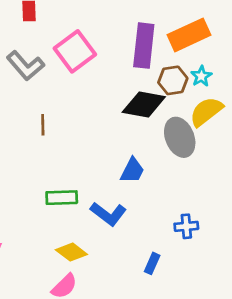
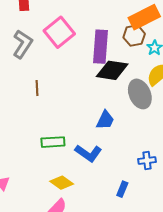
purple rectangle: (144, 46) -> (100, 47), moved
gray L-shape: (25, 66) -> (22, 44), turned -104
brown hexagon: (173, 80) -> (134, 36), moved

